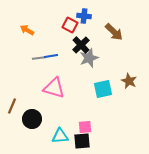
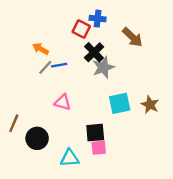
orange arrow: (27, 30) -> (41, 49), moved
gray line: (39, 58) -> (45, 67), turned -40
brown star: (129, 81) -> (150, 105), moved
pink triangle: (54, 88) -> (63, 102), size x0.7
black square: (82, 141) -> (95, 133), moved

